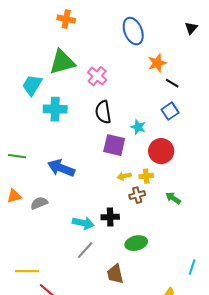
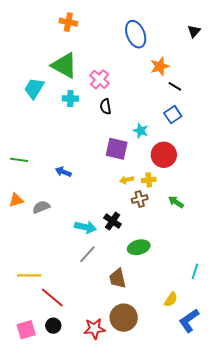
green triangle: (62, 62) -> (64, 65), turned 44
cyan cross: (55, 109) -> (70, 98), moved, size x0.7
black semicircle: (103, 112) -> (106, 107), moved, size x0.7
blue arrow: (61, 168) -> (63, 172), size x0.6
black cross: (110, 217) -> (113, 221), turned 36

